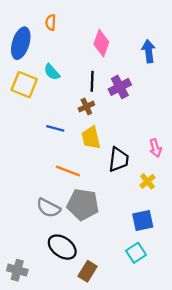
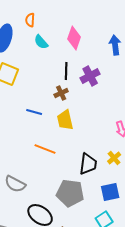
cyan semicircle: (52, 72) -> (41, 42), moved
black trapezoid: (119, 160) -> (88, 164), moved
gray pentagon: (83, 204) -> (70, 193), moved
gray semicircle: (48, 208) -> (15, 184), moved

